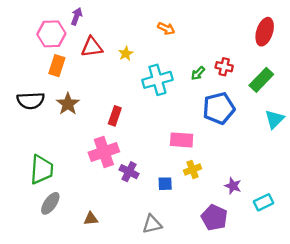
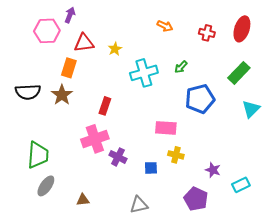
orange arrow: (166, 28) -> (165, 26), moved
orange rectangle: (57, 66) -> (69, 68), moved
red cross: (224, 67) -> (207, 33), moved
yellow cross: (192, 169) -> (176, 155), turned 35

